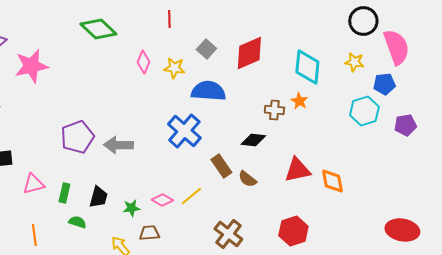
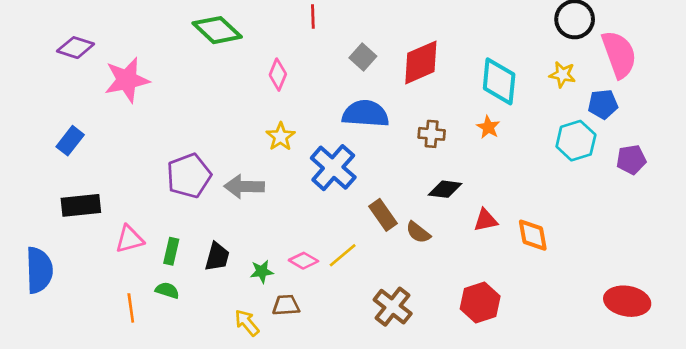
yellow star: (174, 68) -> (281, 137), moved, turned 30
brown cross: (274, 110) -> (432, 134), moved
black diamond: (253, 140) -> (445, 189), moved
red triangle: (297, 170) -> (486, 220), size x0.7
green semicircle: (77, 222) -> (167, 290), moved

